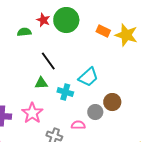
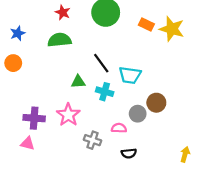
red star: (43, 20) -> (63, 12), moved
green semicircle: (24, 32) -> (59, 40), moved, size x1.5
black line: (48, 61) -> (101, 63), moved
cyan trapezoid: (88, 77) -> (130, 75), turned 50

